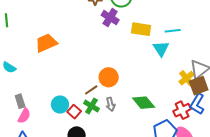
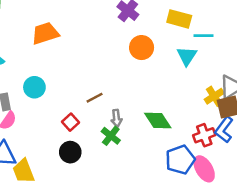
yellow rectangle: (141, 29) -> (179, 19), moved
orange circle: (109, 77) -> (142, 48), moved
cyan circle: (60, 105) -> (34, 87), moved
green cross: (92, 106) -> (111, 136), moved

